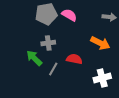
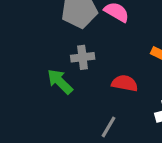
gray line: (53, 69) -> (108, 127), moved

